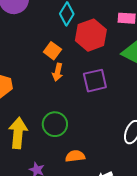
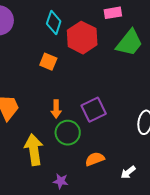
orange arrow: (58, 72) -> (56, 109), moved
purple square: (95, 81) -> (94, 110), moved

